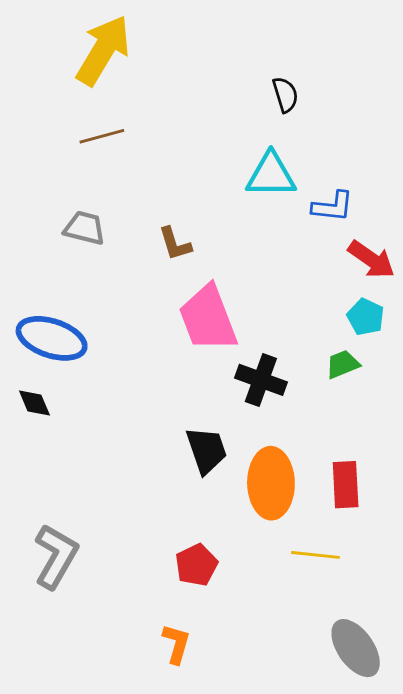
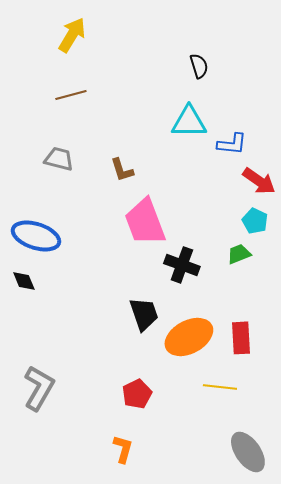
yellow arrow: (103, 50) -> (72, 35), size x0.7
orange ellipse: (271, 483) -> (189, 337), turned 63

